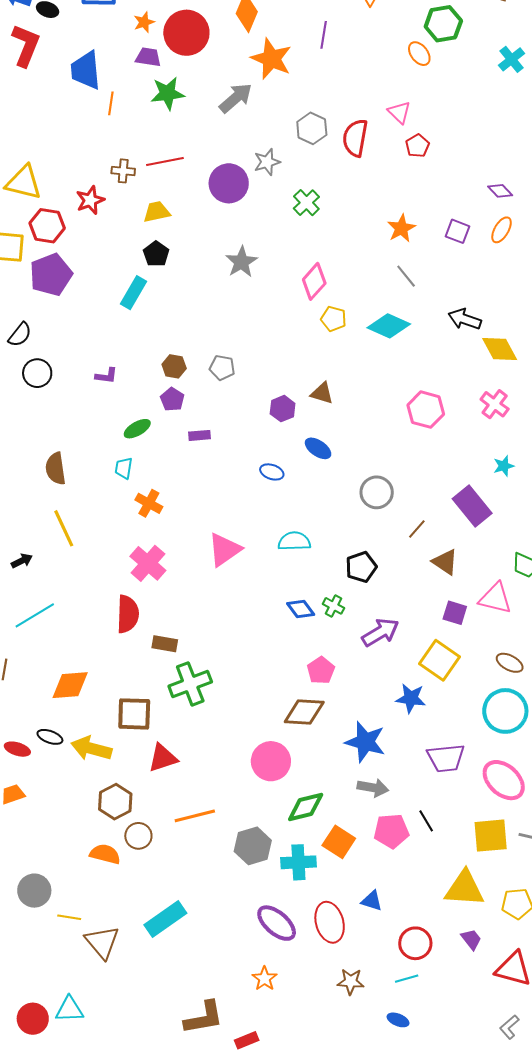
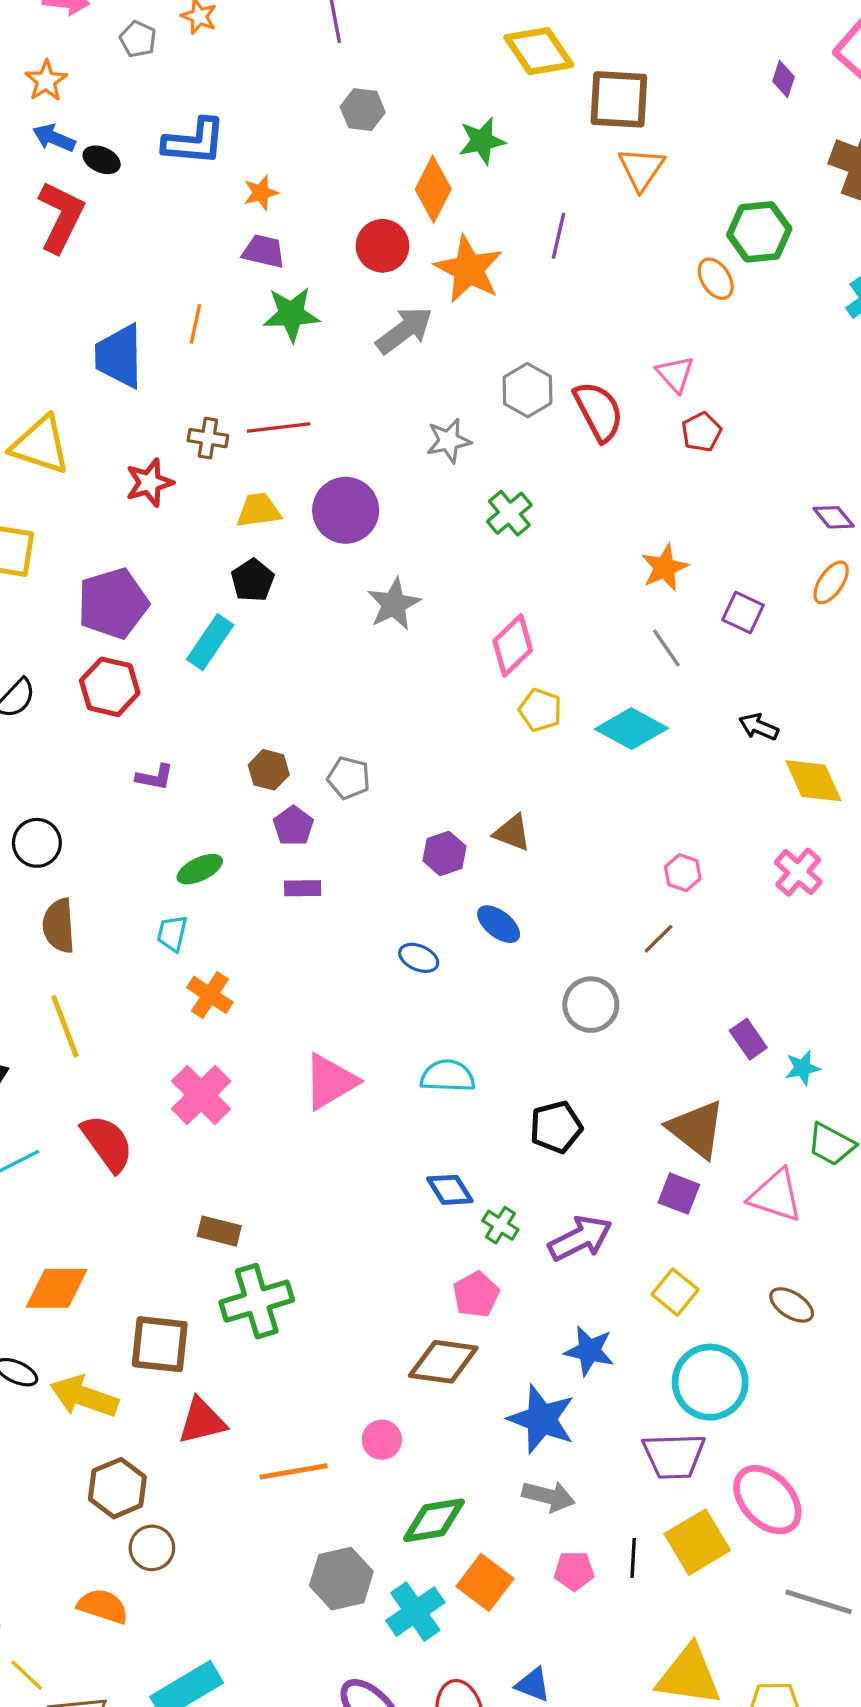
red circle: (186, 33) -> (383, 246), moved, size x0.7
blue trapezoid: (86, 70) -> (119, 356), moved
red semicircle: (355, 138) -> (599, 411), turned 138
purple circle: (229, 183) -> (346, 510), moved
red hexagon: (47, 226) -> (110, 687), moved
purple square: (458, 231) -> (743, 612), moved
purple pentagon: (51, 275) -> (113, 603), moved
black arrow: (465, 319) -> (759, 727), size x0.7
black circle: (37, 373) -> (37, 843), moved
purple pentagon: (172, 399) -> (293, 826), moved
pink hexagon: (426, 410) -> (683, 873), size x0.6
cyan star: (504, 466) -> (802, 1068), moved
purple rectangle: (472, 506) -> (748, 1039), size x0.6
brown line: (417, 529) -> (659, 939), moved
brown triangle: (445, 562) -> (696, 1129), size x1.4
green cross: (334, 606) -> (500, 1225), moved
purple square: (455, 613) -> (679, 1194), moved
red semicircle: (128, 614) -> (107, 1143), moved, turned -42
yellow square: (439, 660) -> (675, 1292), size x0.7
blue star: (411, 698) -> (589, 1351), moved
cyan circle: (505, 711) -> (710, 1382), moved
pink circle: (271, 761) -> (382, 1440), size x0.6
orange line: (195, 816) -> (294, 1471), moved
black line: (426, 821) -> (633, 1558), turned 30
pink pentagon: (391, 831) -> (574, 1571), size x0.7
yellow square: (491, 836) -> (697, 1542), moved, turned -30
orange semicircle: (105, 854) -> (103, 1606), moved
cyan cross: (298, 862) -> (415, 1612), turned -36
yellow line: (69, 917) -> (27, 1675), turned 30

